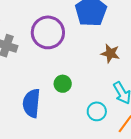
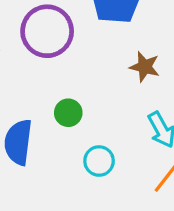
cyan circle: (97, 111) -> (99, 161), moved

